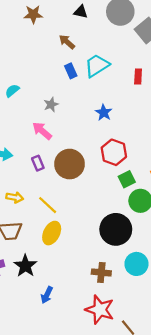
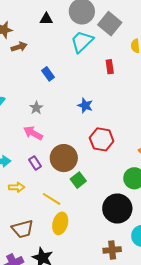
brown arrow: (67, 42) -> (19, 47), moved, turned 133
cyan trapezoid: (97, 66) -> (82, 42), moved
green square: (127, 179) -> (78, 180), moved
yellow arrow: (15, 197) -> (17, 187), moved

